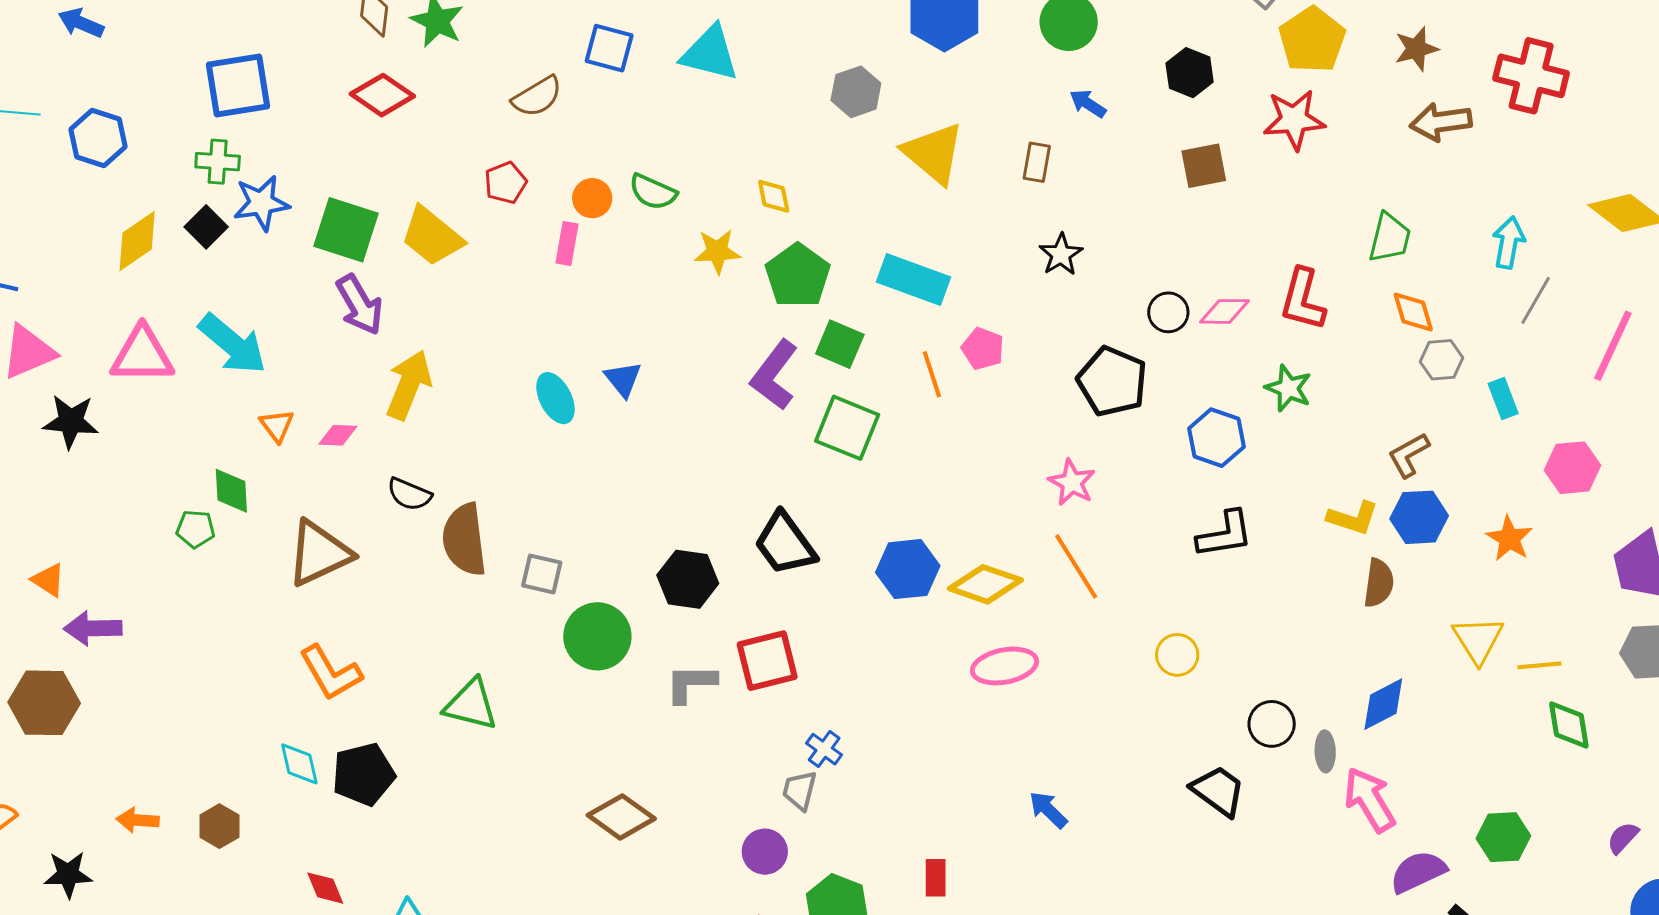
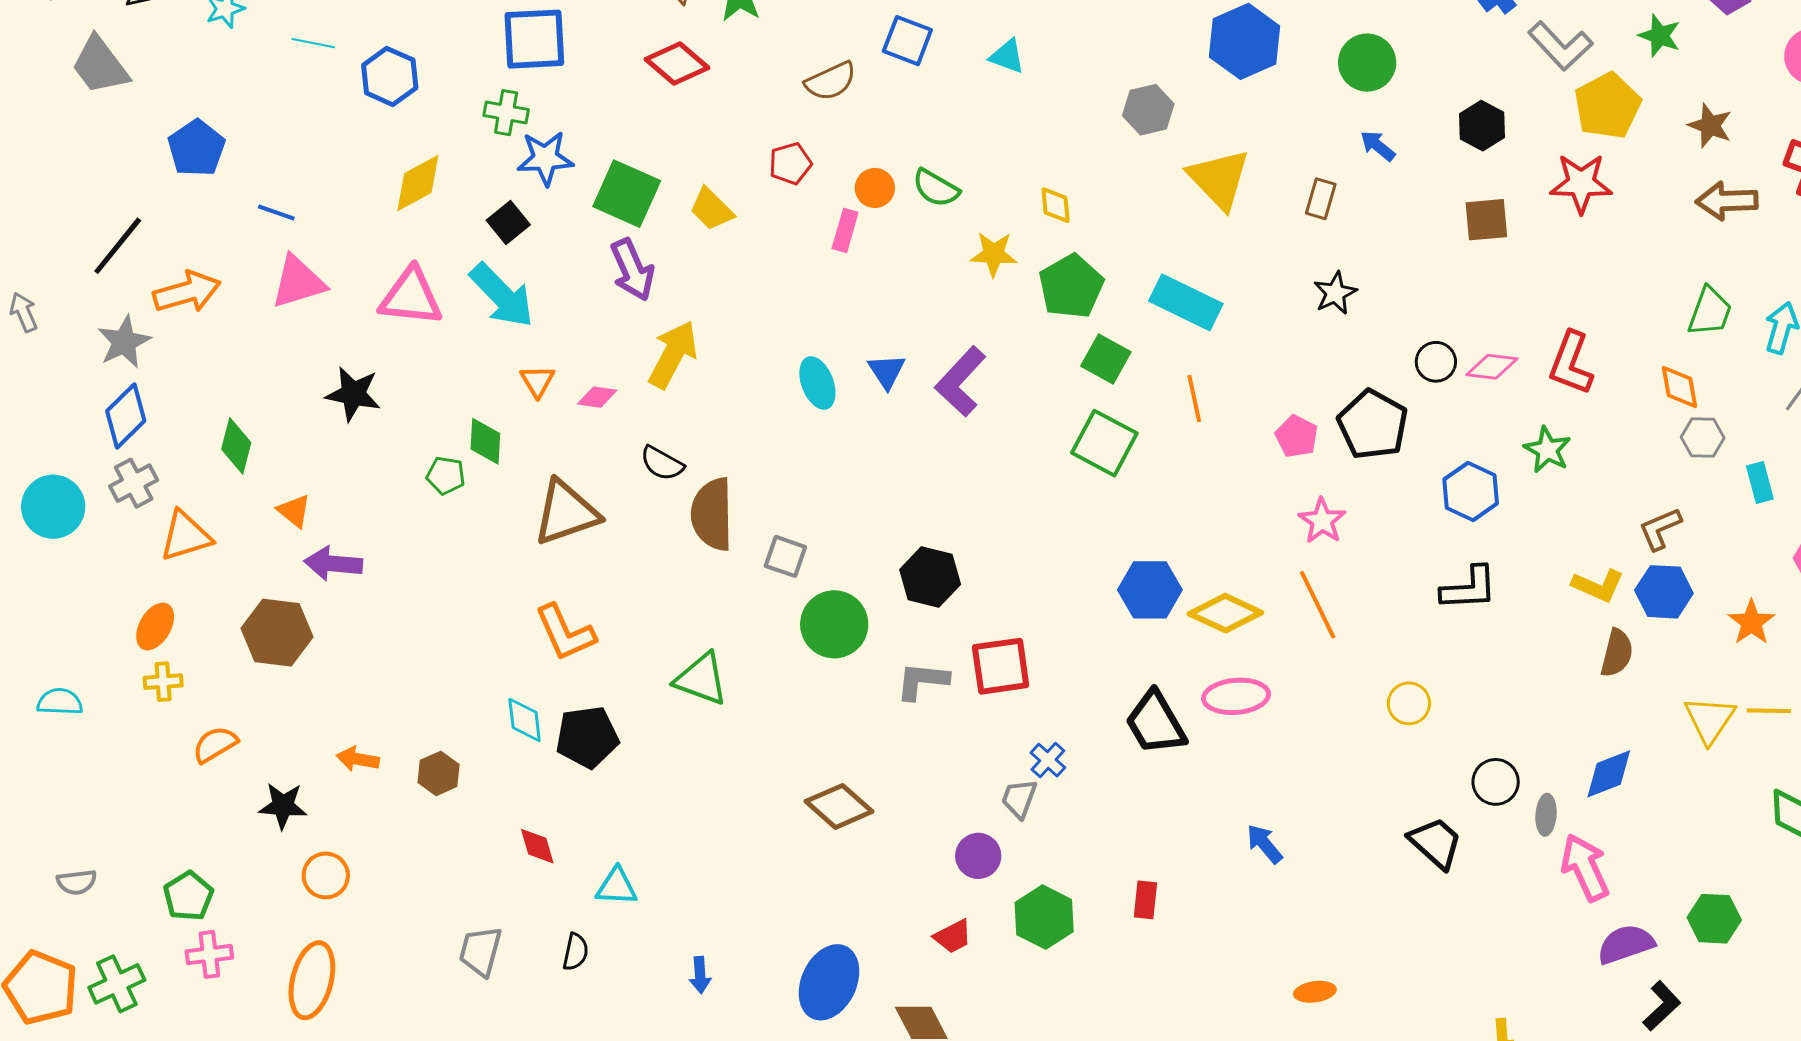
brown star: (1416, 49) -> (1710, 126), turned 30
cyan triangle: (710, 53) -> (1007, 56), size x0.6
black square: (206, 227) -> (508, 223), moved
yellow trapezoid: (432, 236) -> (711, 209), size x0.7
green trapezoid: (1390, 238) -> (1710, 312), moved
pink pentagon: (983, 349) -> (1297, 436), moved
purple L-shape: (774, 375) -> (960, 381), moved
black star: (71, 421) -> (353, 394), moved
black trapezoid: (785, 544) -> (1156, 723), moved
yellow line: (1540, 665) -> (1769, 711), moved

